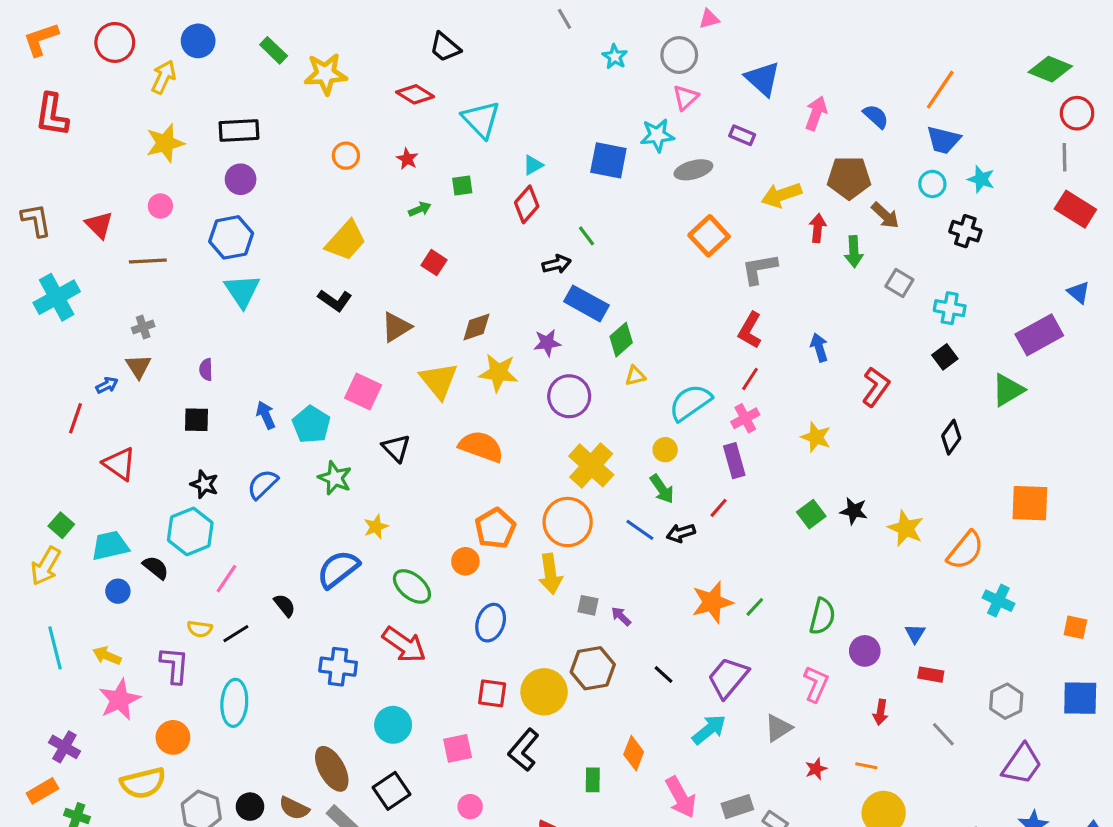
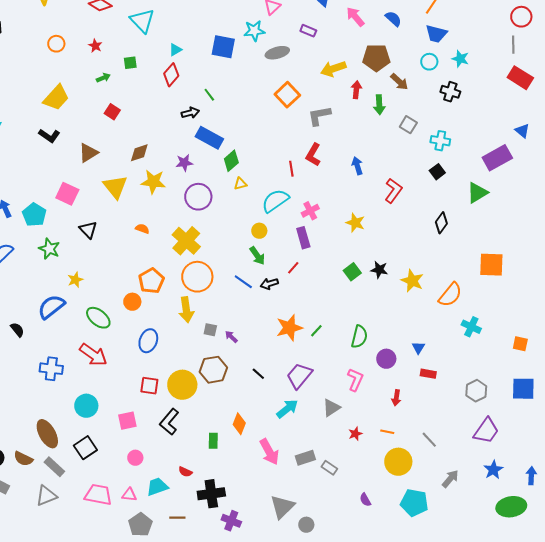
pink arrow: (816, 113) -> (355, 17), turned -60
red line: (750, 379) -> (291, 169), moved, turned -42
orange semicircle: (481, 447) -> (142, 229), size x0.5
yellow cross: (591, 465) -> (186, 241), moved
gray line: (943, 734) -> (429, 440), moved

